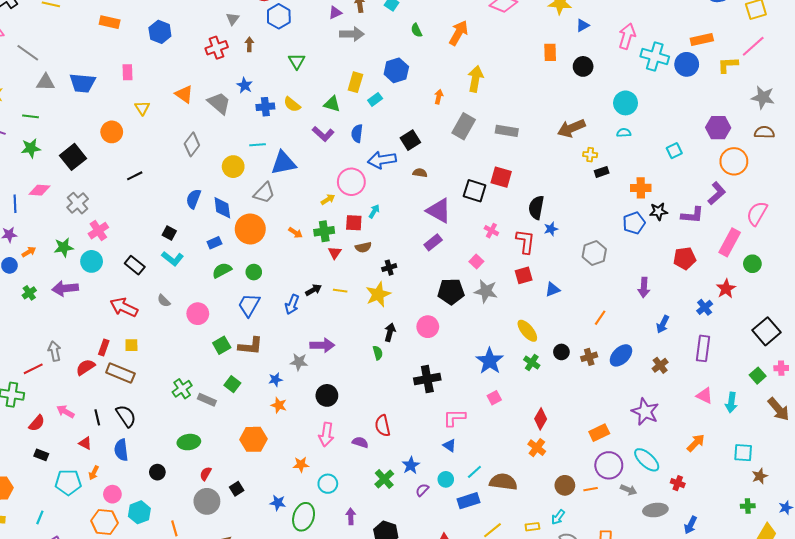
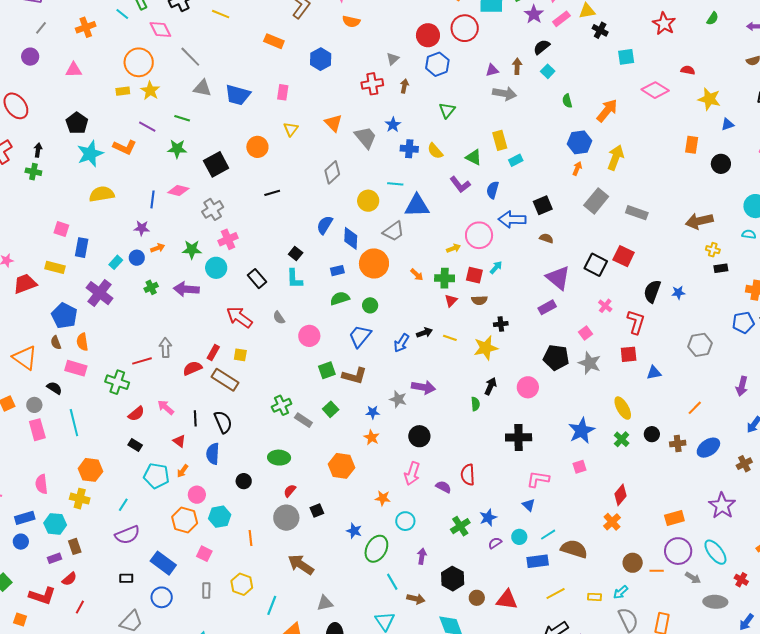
blue hexagon: (396, 70) -> (580, 142), moved
yellow rectangle: (355, 82) -> (500, 140), turned -42
blue star: (551, 229) -> (678, 293), moved
cyan L-shape: (173, 259) -> (294, 279), turned 40

